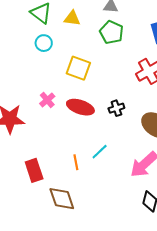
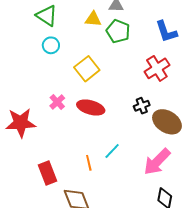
yellow triangle: (72, 18) -> (93, 19), moved
yellow square: (78, 68) -> (87, 69), turned 35
black cross: (116, 108) -> (142, 106), moved

